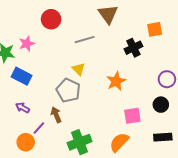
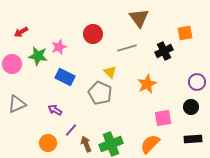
red circle: (51, 19) -> (93, 34), moved
gray line: (85, 40) -> (127, 48), moved
blue rectangle: (22, 76) -> (65, 77), moved
brown arrow: (56, 115) -> (86, 144), moved
orange circle: (26, 142) -> (48, 143), moved

